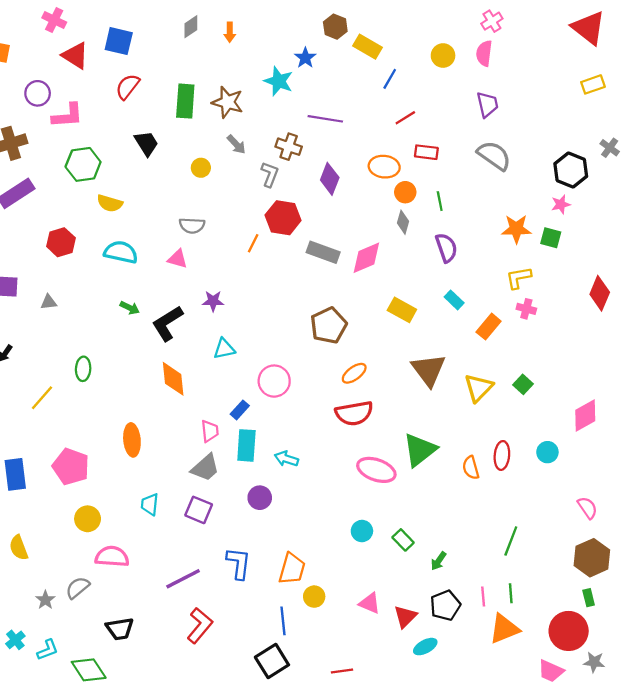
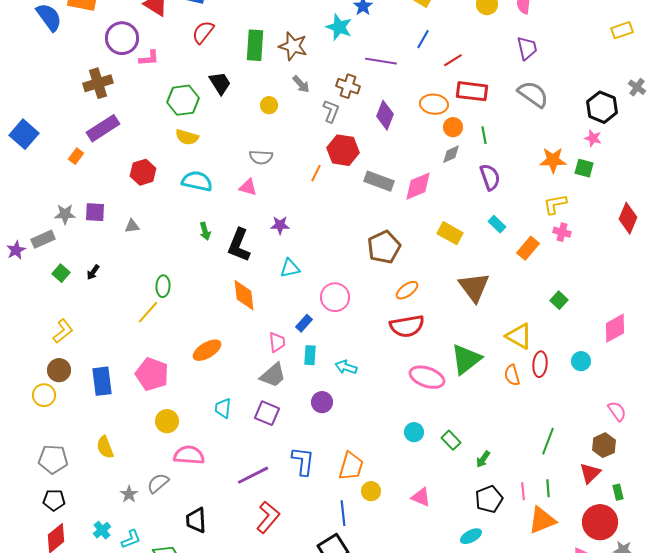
blue line: (390, 79) -> (423, 39), moved
purple circle: (38, 93) -> (122, 38), size x1.4
pink L-shape: (68, 116) -> (149, 58), size x0.7
red rectangle: (426, 152) -> (472, 91), size x1.4
green hexagon: (83, 164) -> (183, 100), moved
pink star: (561, 204) -> (593, 138), turned 30
gray diamond: (403, 222) -> (451, 154), turned 50
green arrow: (130, 308) -> (205, 231), turned 48
black L-shape: (168, 323) -> (239, 245), turned -36
yellow triangle: (479, 388) -> (519, 336), moved, turned -44
yellow line: (42, 398) -> (148, 312), moved
orange ellipse: (132, 440) -> (207, 350), turned 64
cyan rectangle: (246, 445) -> (310, 355), size x0.7
brown hexagon: (592, 558) -> (604, 445), moved, size x0.7
red triangle: (405, 617) -> (590, 473), moved
black trapezoid: (120, 629) -> (196, 520), turned 96

